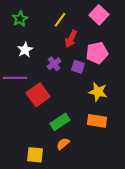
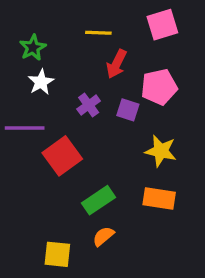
pink square: (99, 15) -> (162, 25), turned 30
green star: (20, 19) -> (33, 48), moved
yellow line: (60, 20) -> (98, 33), turned 56

